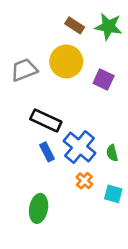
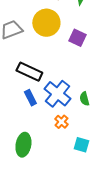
cyan square: (113, 194) -> (81, 145), moved

